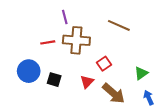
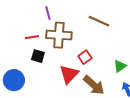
blue circle: (29, 71) -> (14, 80), moved
black square: (54, 80) -> (38, 56), moved
red triangle: (87, 82) -> (69, 74), size x1.5

